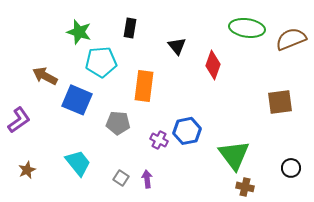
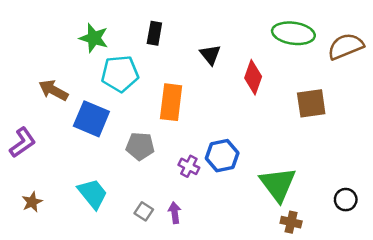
brown square: (280, 102) -> (311, 103), moved

